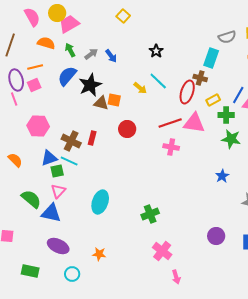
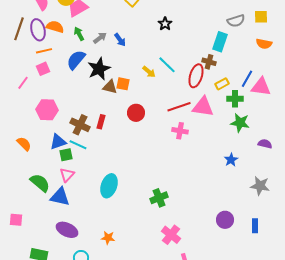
black star: (156, 51) -> (165, 24), moved
purple ellipse: (16, 80) -> (38, 30), moved
pink line: (14, 99) -> (23, 83), turned 56

